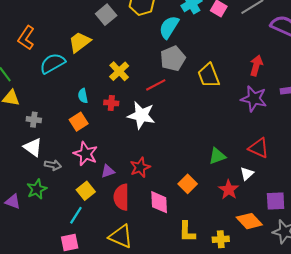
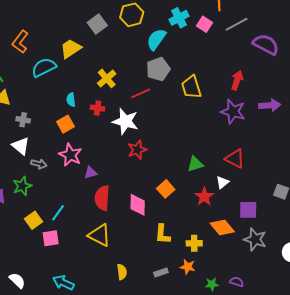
red star: (140, 167) -> (137, 150), moved
yellow square: (86, 191) -> (33, 220), moved

